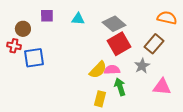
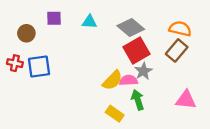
orange semicircle: (167, 18) -> (180, 29), moved
red cross: (14, 46) -> (15, 63), moved
gray star: (142, 66) -> (143, 71), moved
yellow rectangle: (100, 99) -> (115, 114), turned -70

